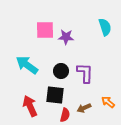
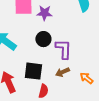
black circle: (61, 71) -> (43, 39), moved
brown arrow: (84, 108) -> (63, 72), moved

